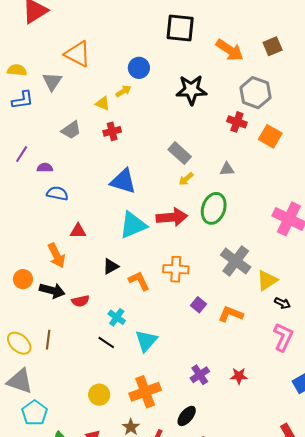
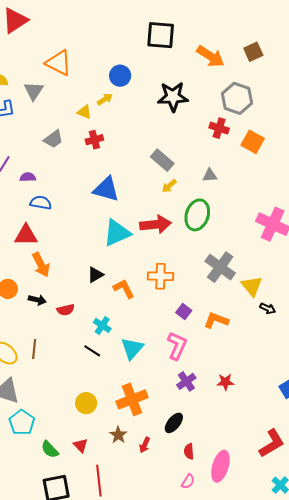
red triangle: (78, 231) -> (26, 235), moved, size x1.4
yellow triangle: (267, 280) -> (252, 286), turned -35
black arrow: (52, 291) -> (37, 300), size x0.7
pink L-shape: (283, 337) -> (177, 346), moved

